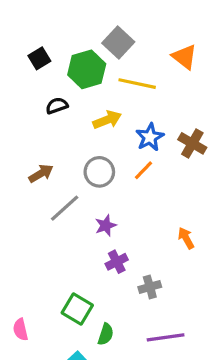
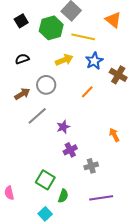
black semicircle: (57, 106) -> (22, 59), moved
blue star: (150, 137) -> (94, 61), moved
gray circle: (99, 172) -> (46, 85), moved

